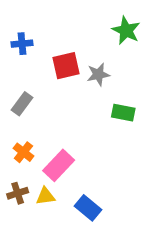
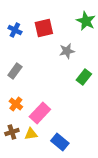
blue cross: (22, 44) -> (15, 30), turned 32
red square: (66, 66) -> (44, 28), moved
green rectangle: (123, 113) -> (84, 77), turned -63

